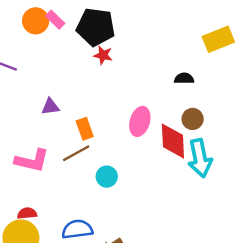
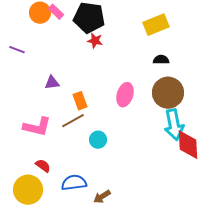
yellow rectangle: (218, 39) -> (156, 25), moved
brown circle: (193, 119) -> (168, 93), size x1.8
red diamond: (173, 141) -> (188, 145), moved
red semicircle: (27, 213) -> (43, 166), moved, turned 42

